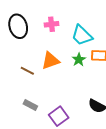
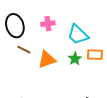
brown line: (27, 71) -> (24, 50), moved

